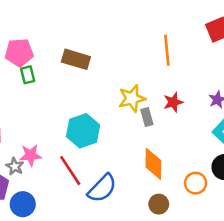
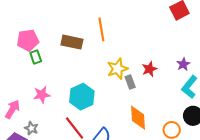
orange line: (167, 50) -> (101, 29), moved
pink star: (31, 155) -> (42, 95), moved

